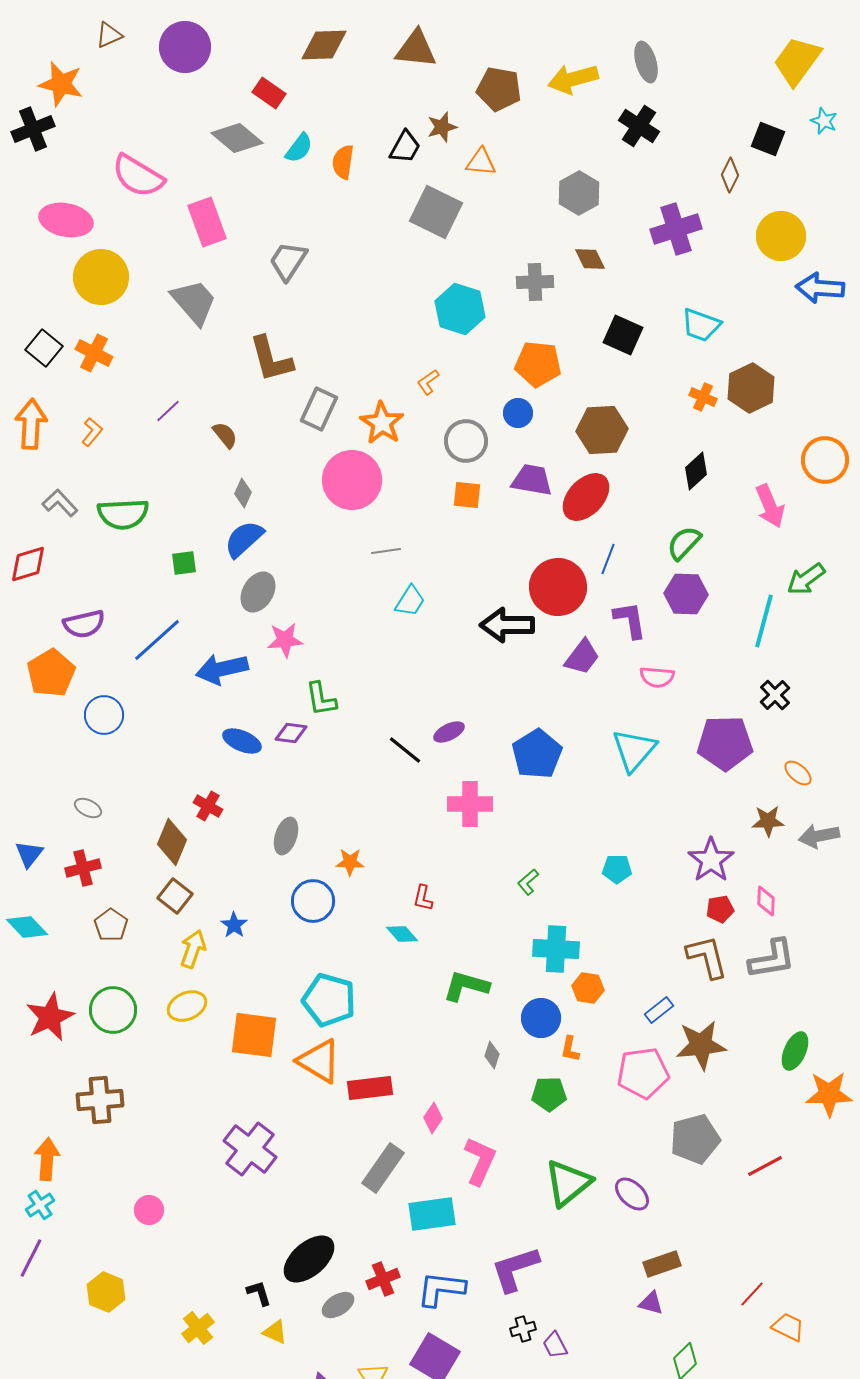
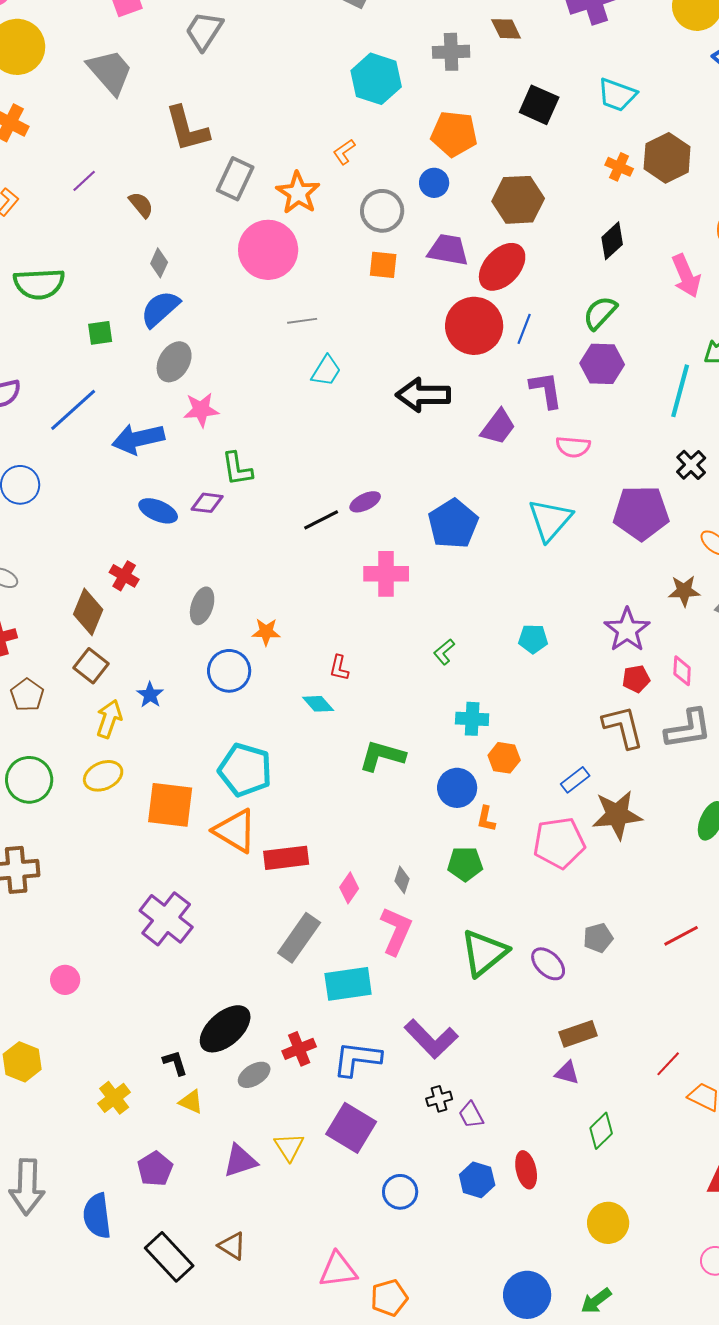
red circle: (558, 587) -> (474, 326), moved
black line: (405, 750) -> (321, 520), turned -66
cyan cross: (556, 949) -> (472, 719), size x0.7
gray diamond: (492, 1055) -> (402, 880), moved
gray pentagon: (695, 1139) -> (598, 938), moved, size x0.6
purple L-shape: (515, 1269) -> (431, 1039), turned -116

